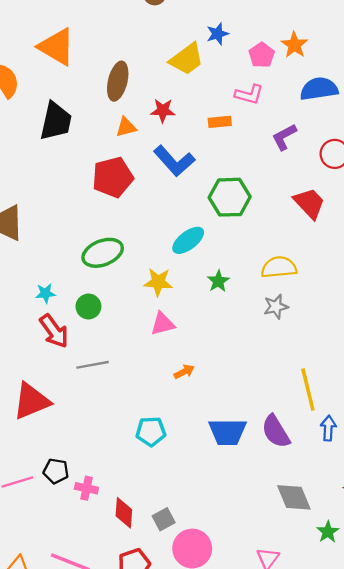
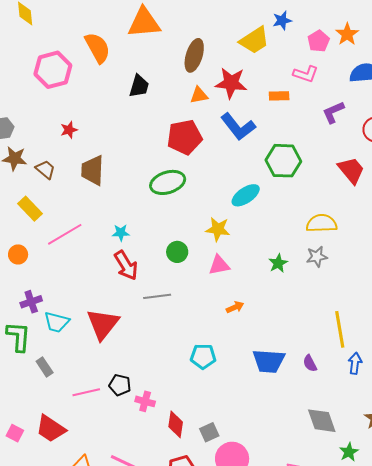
orange triangle: (57, 47) -> (144, 23), turned -39
red star: (163, 111) -> (231, 83), size x1.5
black trapezoid: (56, 121) -> (139, 86), size x0.7
green ellipse: (103, 253) -> (168, 182), moved
green star: (218, 281) -> (278, 263), moved
green circle: (88, 306) -> (177, 252), moved
red triangle: (31, 401) -> (103, 324), turned -33
purple semicircle: (276, 431) -> (310, 363), size x0.6

